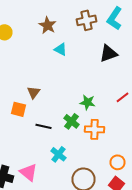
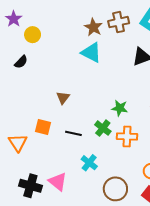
brown star: (48, 25) -> (93, 27), moved
cyan triangle: (60, 49) -> (91, 52), size x1.5
orange square: (18, 109) -> (43, 127), moved

